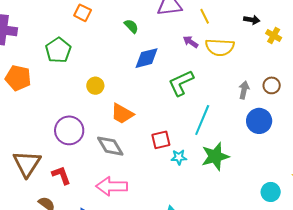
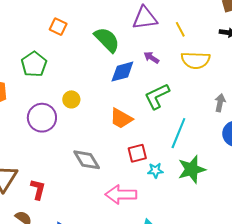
green semicircle: (131, 26) -> (107, 40), size x1.8
purple arrow: (191, 42) -> (151, 58), moved
orange trapezoid: (122, 114) -> (121, 118), moved
purple circle: (69, 130) -> (42, 118), moved
red L-shape: (61, 175) -> (38, 189), turned 35
pink arrow: (112, 186) -> (121, 195), moved

